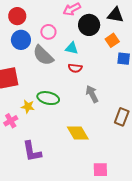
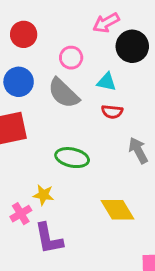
blue circle: (21, 40) -> (19, 82), moved
yellow star: (28, 107) -> (43, 195), moved
pink cross: (11, 121) -> (21, 214), moved

